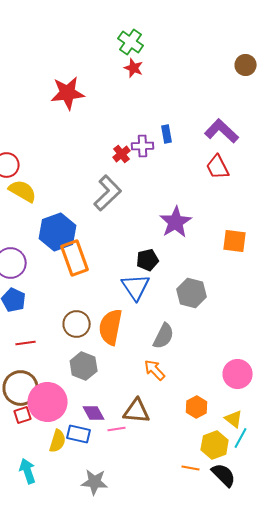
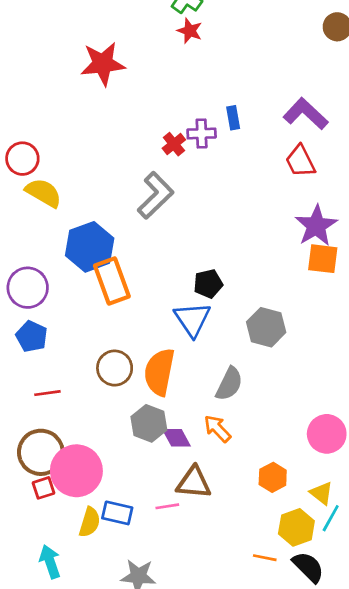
purple star: (176, 222) -> (316, 226), moved
gray hexagon: (84, 366) -> (149, 423), moved
purple diamond: (94, 413) -> (177, 438), moved

